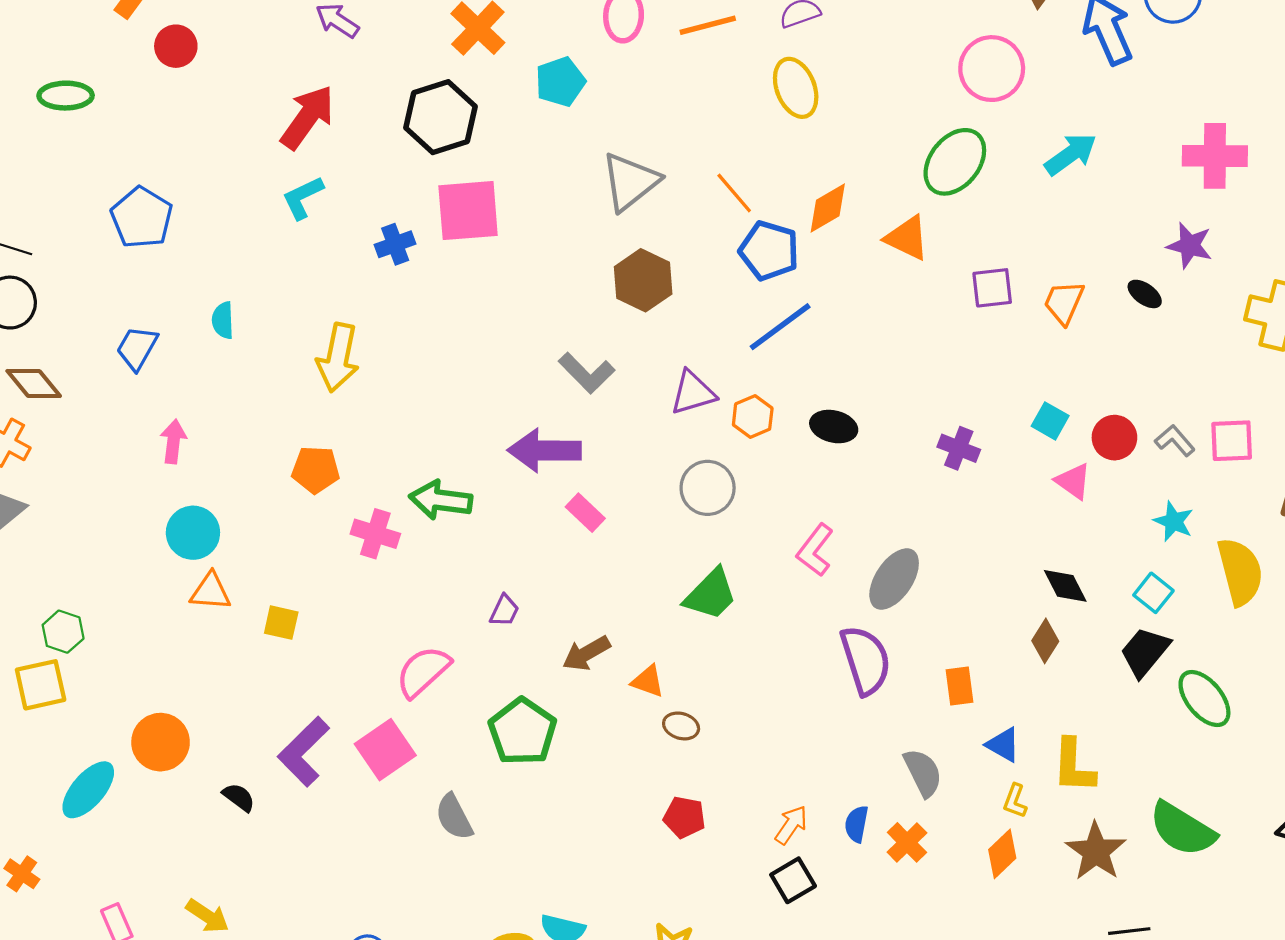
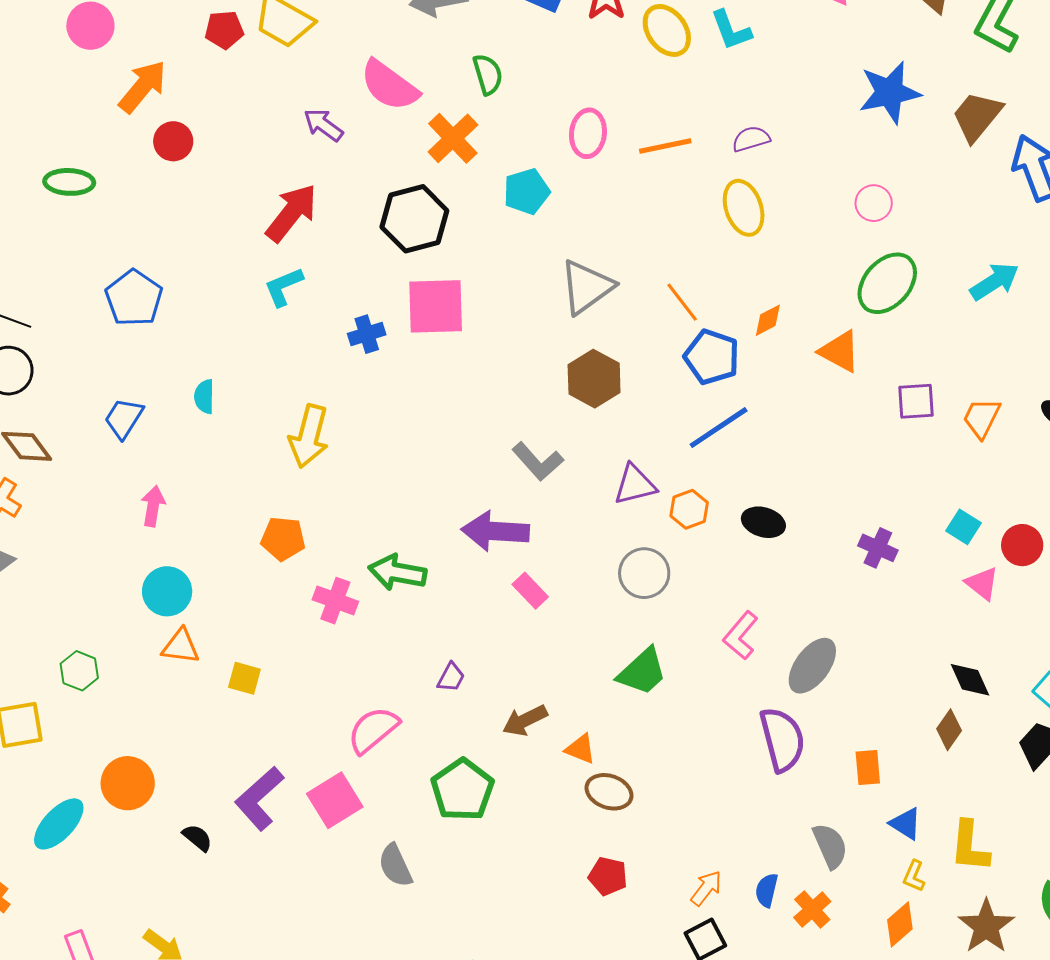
pink circle: (992, 69) -> (874, 203), moved, size x0.6
orange diamond: (828, 208) -> (768, 320), size x0.7
green hexagon: (63, 632) -> (79, 671), moved
brown ellipse: (681, 726) -> (609, 792), size x1.4

